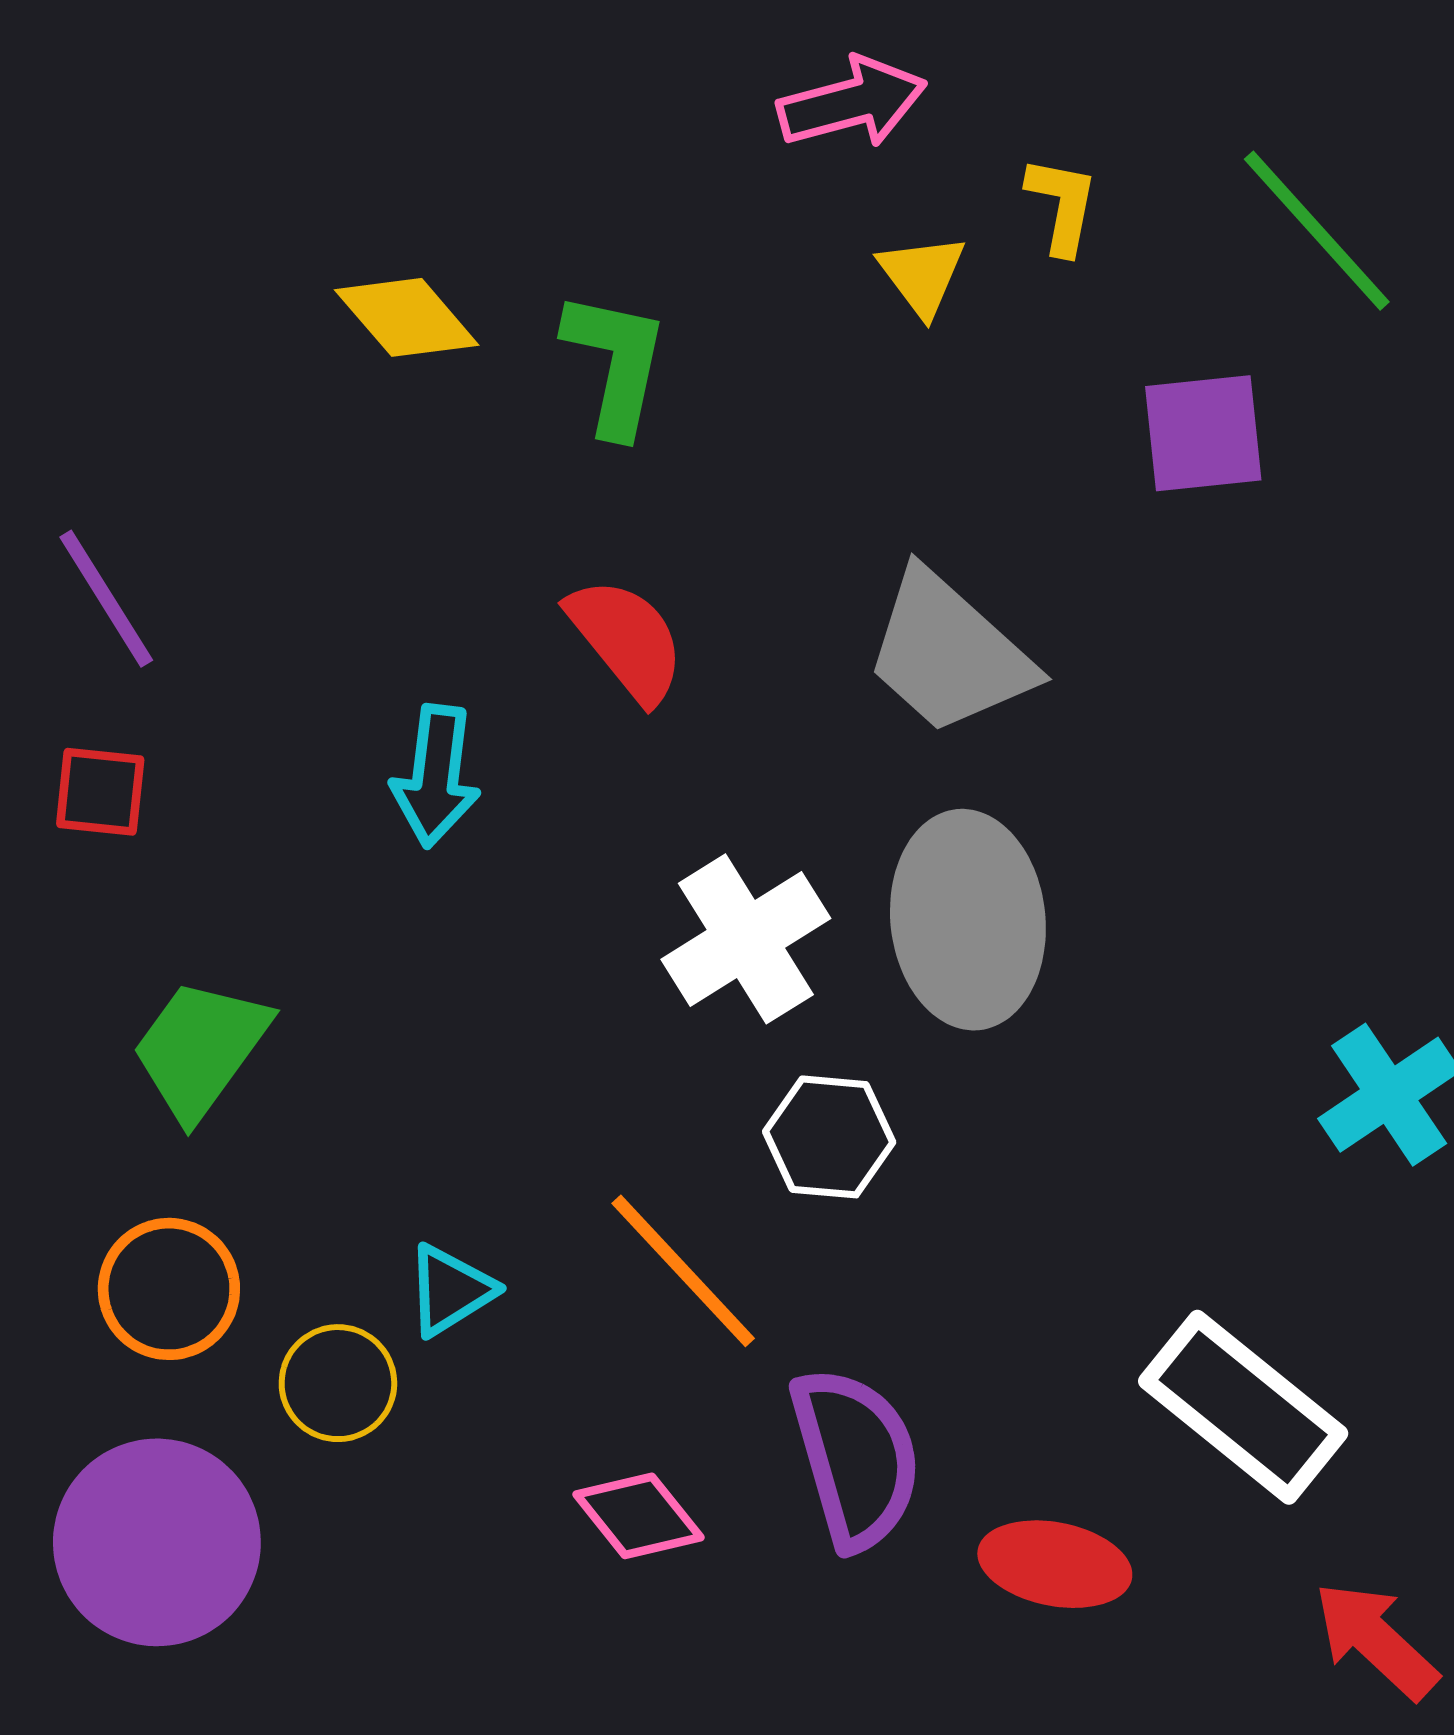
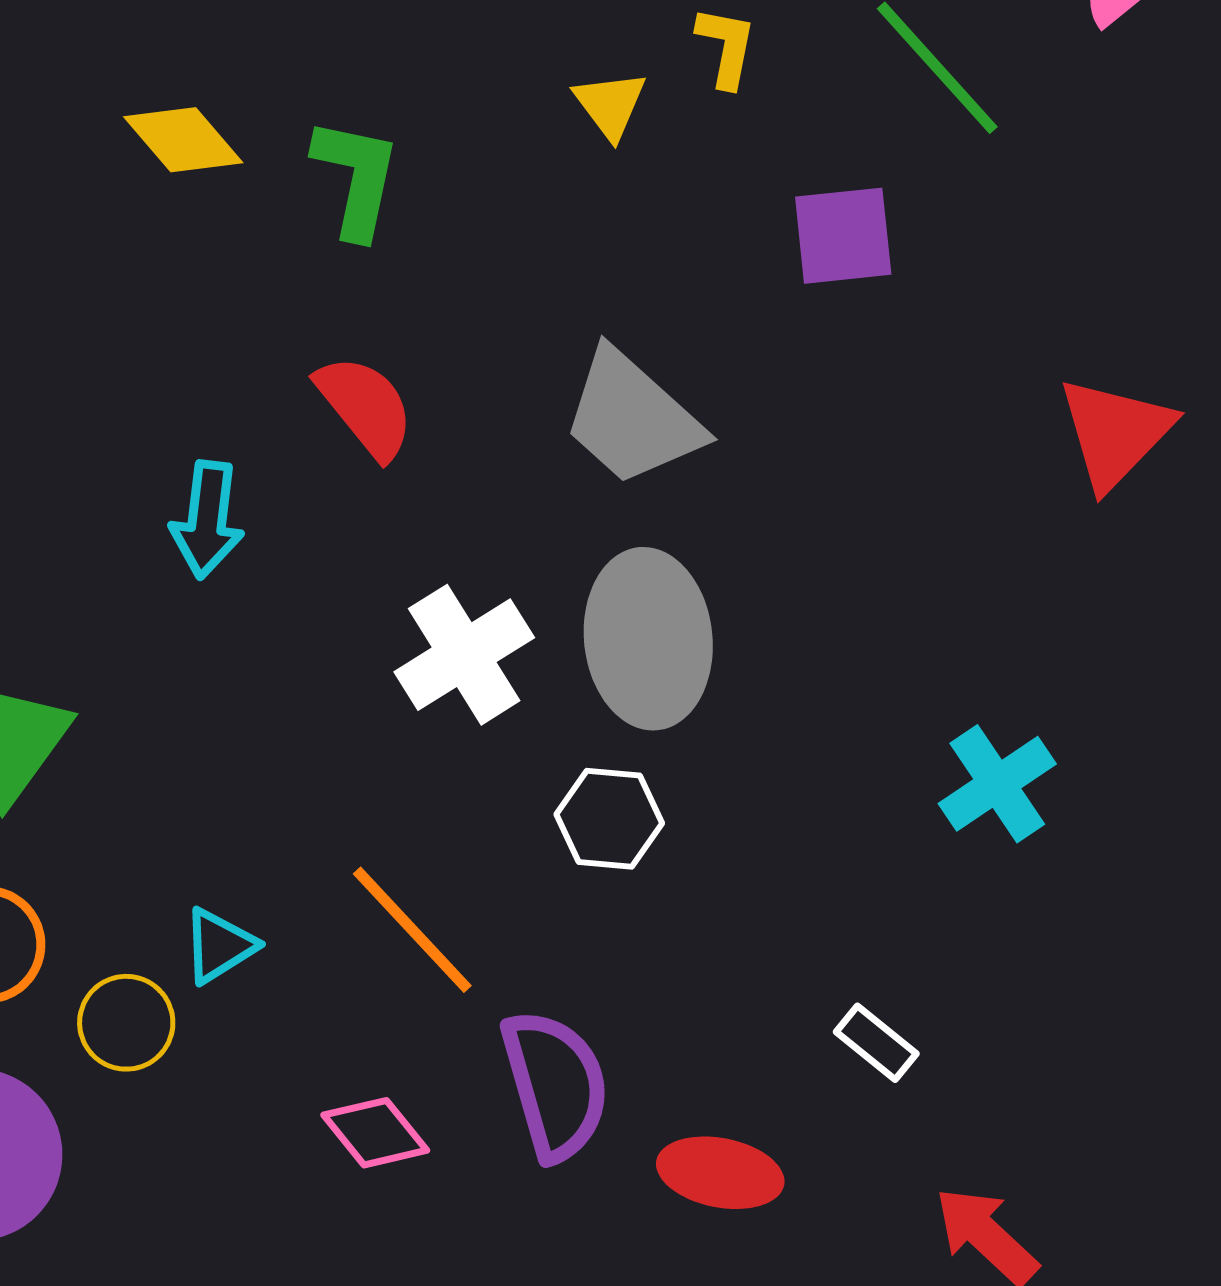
white hexagon: (829, 1137) -> (609, 819), moved
white rectangle: (1243, 1407) -> (876, 1043), size x0.5

